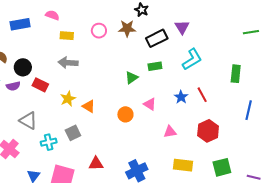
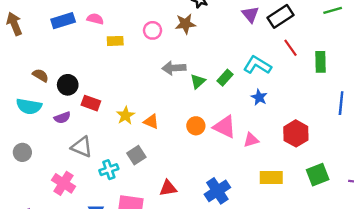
blue rectangle: (20, 24) -> (63, 21), moved
black rectangle: (157, 38) -> (280, 16), moved
cyan L-shape: (192, 59) -> (257, 65), moved, turned -110
gray arrow: (68, 63) -> (174, 68), moved
green rectangle: (155, 66) -> (225, 78), moved, turned -32
purple semicircle: (13, 86) -> (62, 118), moved
red line: (202, 95) -> (291, 48), moved
pink triangle: (150, 104) -> (225, 127), moved, size x1.5

